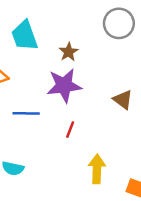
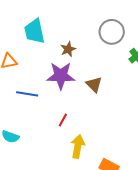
brown triangle: (123, 100) -> (94, 85), moved
red line: (70, 130) -> (63, 120), moved

